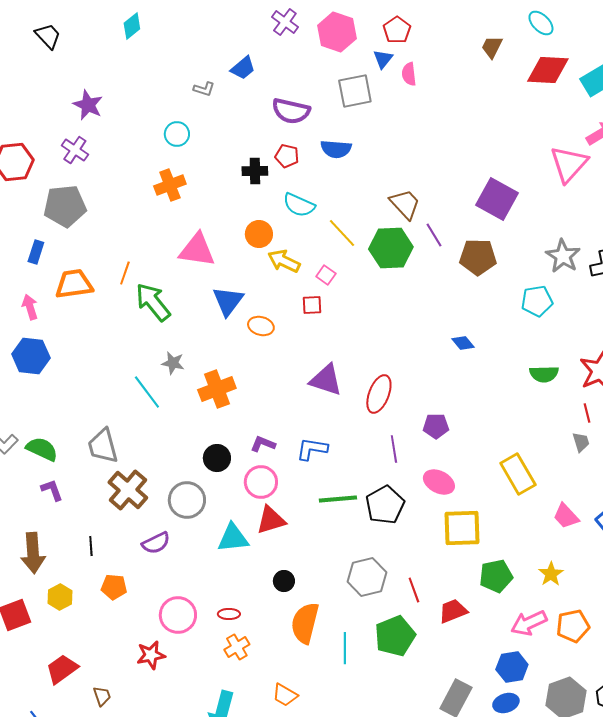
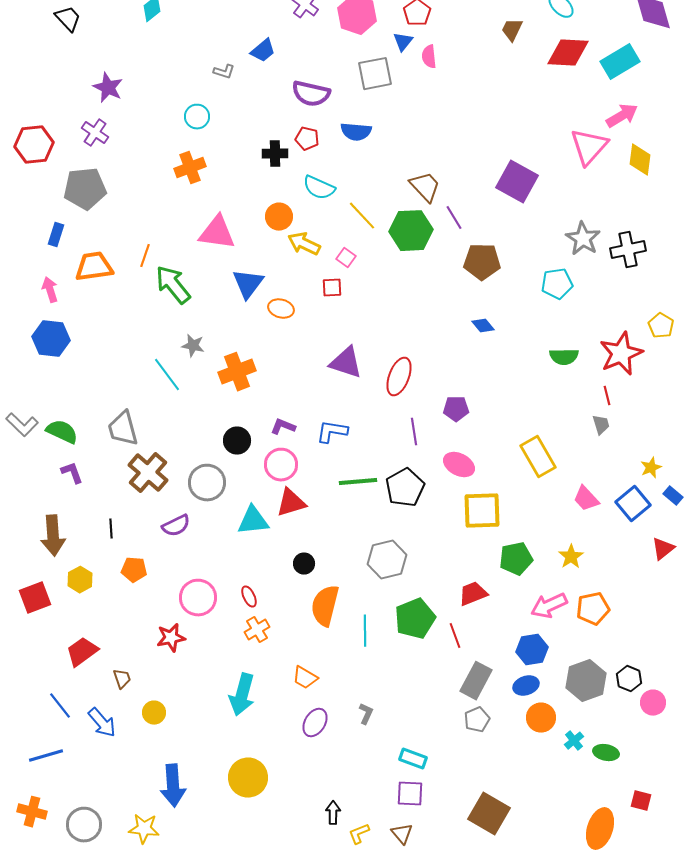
brown pentagon: (478, 257) -> (482, 262), moved
red line: (414, 590) -> (455, 636), moved
red ellipse: (229, 614) -> (249, 597), turned 65

